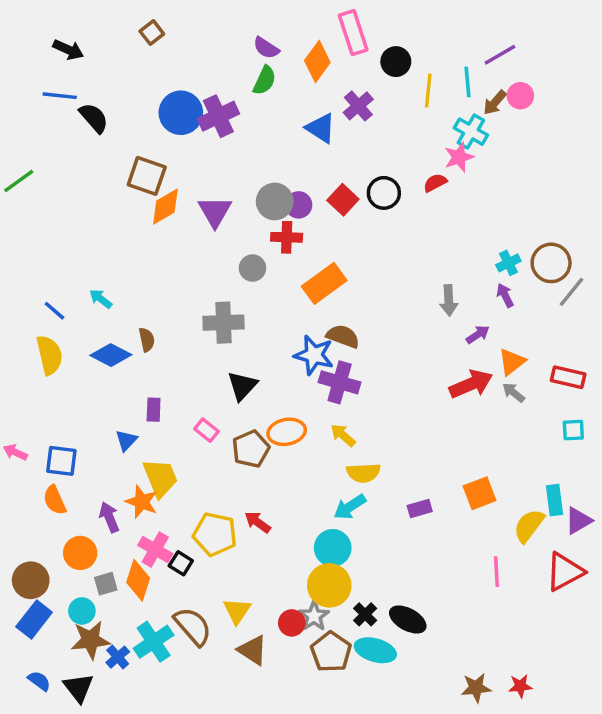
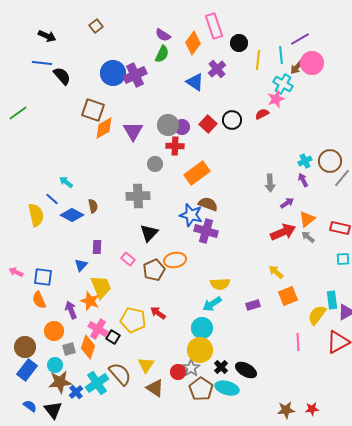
pink circle: (520, 96) -> (312, 63), size x1.5
blue line: (55, 311) -> (52, 199), moved
yellow arrow: (343, 435) -> (276, 272), moved

